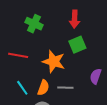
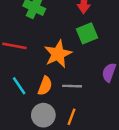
orange star: (54, 62) -> (58, 54), turned 30

